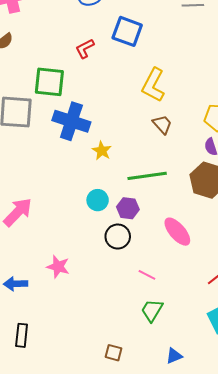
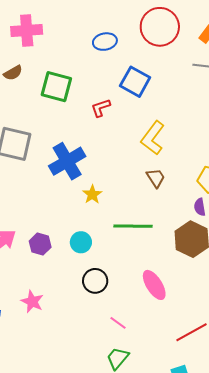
red L-shape: (85, 49) -> (101, 108), moved
green square: (49, 82) -> (56, 87), moved
blue cross: (71, 121) -> (67, 161), turned 33
purple hexagon: (128, 208) -> (40, 244), moved

